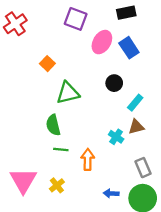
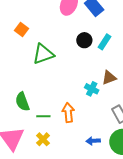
cyan rectangle: (135, 103) -> (105, 42), moved
green semicircle: (53, 125) -> (22, 102), moved
green line: (61, 149) -> (43, 116), moved

